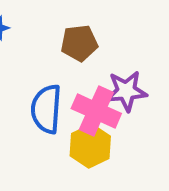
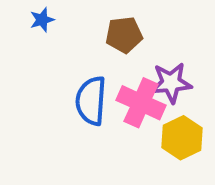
yellow hexagon: (90, 146) -> (182, 138), moved

